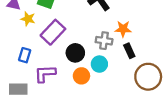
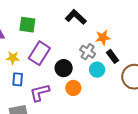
yellow star: (28, 19) -> (13, 58), moved
gray cross: (104, 41) -> (88, 52), turned 35
cyan circle: (99, 64) -> (97, 70), moved

